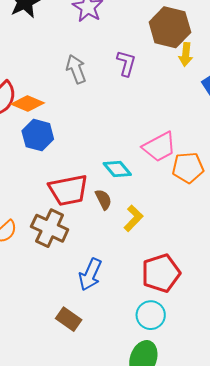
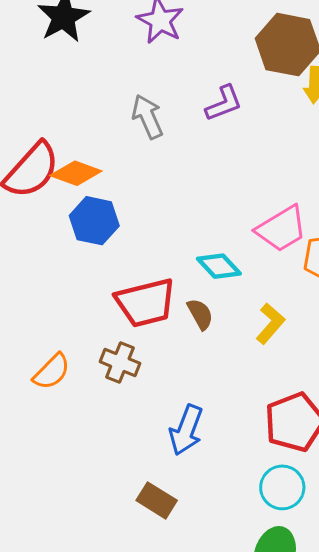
purple L-shape: (126, 63) -> (224, 103), turned 56
yellow L-shape: (133, 218) -> (270, 323), moved
brown cross: (50, 228) -> (120, 362), size x0.7

